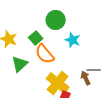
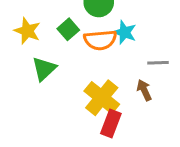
orange semicircle: (45, 54) -> (100, 40), moved, turned -55
gray line: (94, 70) -> (158, 63), moved

